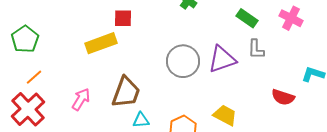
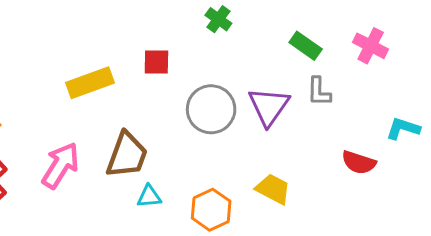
red square: (123, 18) -> (156, 62), moved
purple triangle: (222, 59) -> (269, 106), turned -36
pink arrow: (81, 99) -> (60, 165), size x1.4

